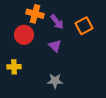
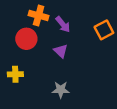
orange square: (84, 26) -> (104, 30), moved

